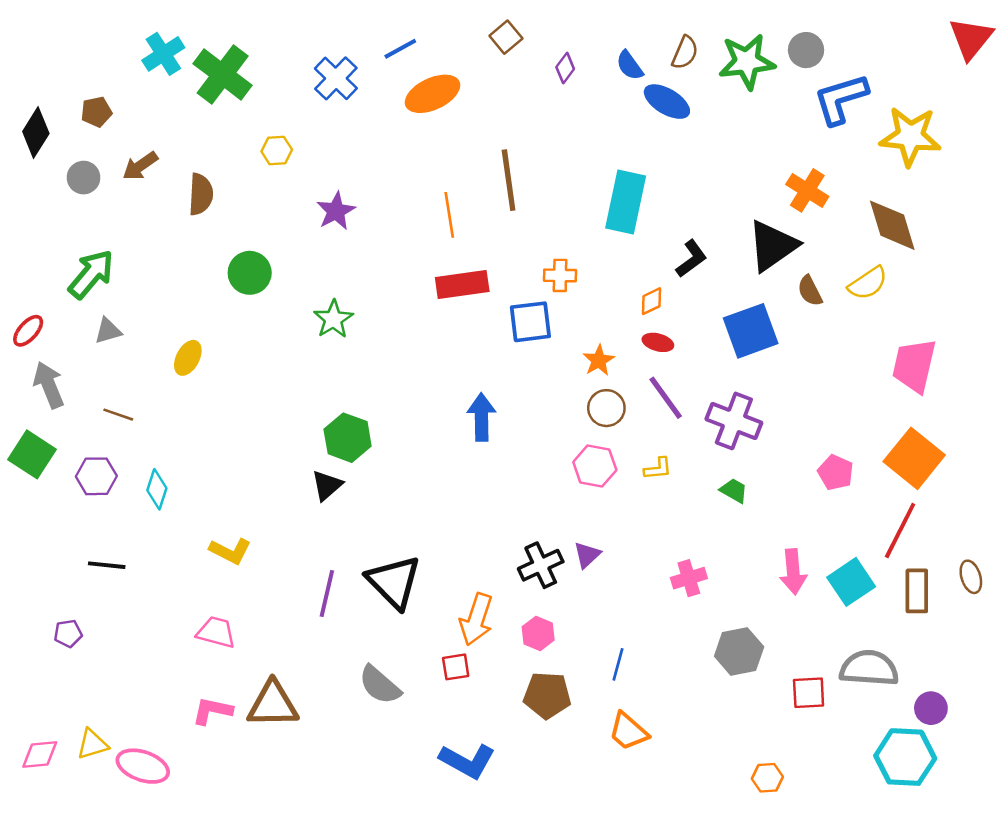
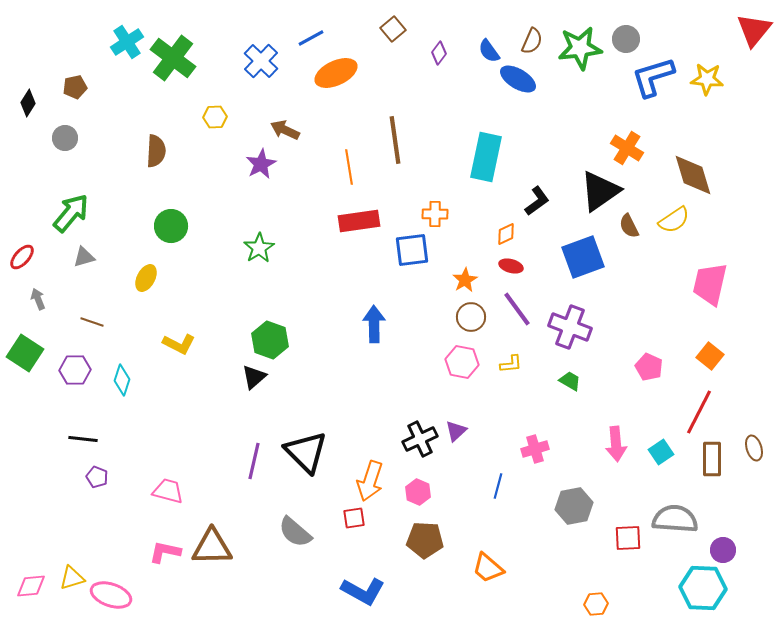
black diamond: (36, 132) -> (28, 103), size x0.7
yellow star: (910, 136) -> (707, 79), moved, size x0.7
brown arrow: (140, 166) -> (285, 130), moved, turned 60
green circle: (250, 273) -> (171, 226), moved
gray arrow: (49, 385) -> (38, 299), size x0.6
orange square: (914, 458) -> (710, 356), size x0.6
yellow L-shape: (230, 551) -> (179, 344), moved
cyan square: (851, 582) -> (661, 452), size x0.7
purple pentagon: (68, 633) -> (97, 477), moved, turned 30
blue line: (618, 664) -> (498, 486), moved

